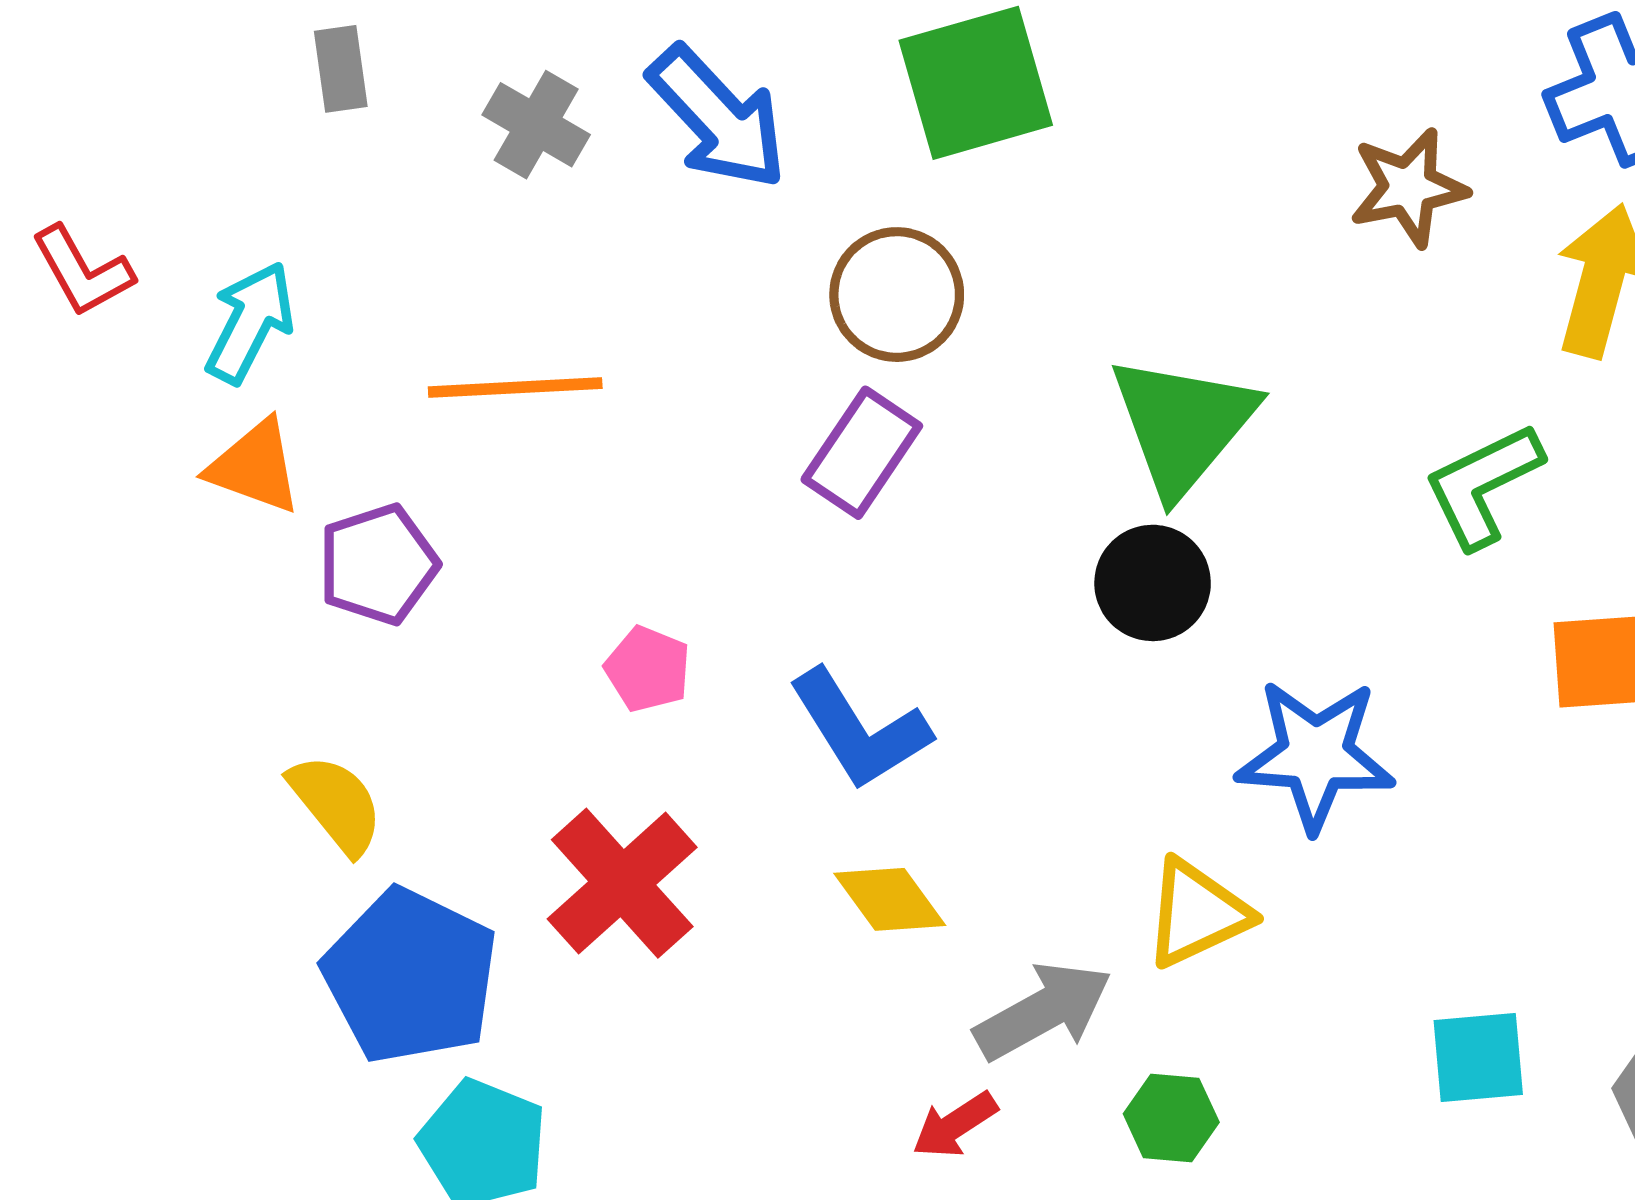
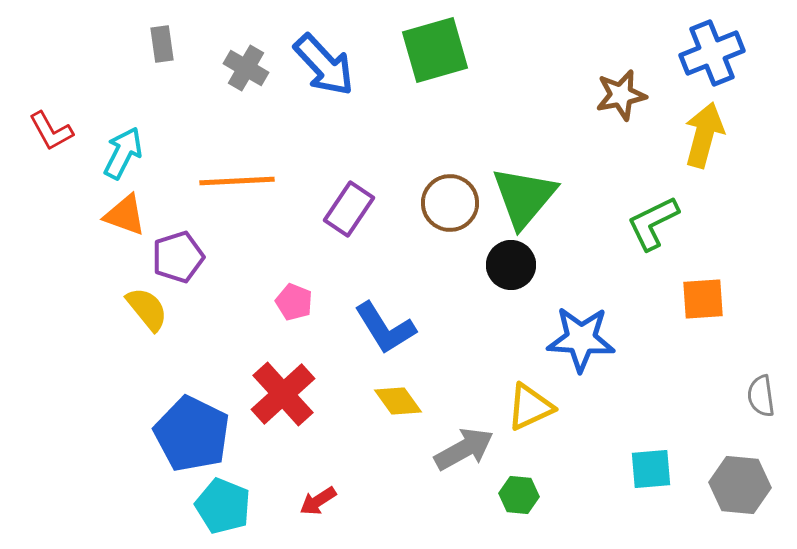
brown circle: (897, 295) -> (450, 203), moved
purple rectangle: (862, 453) -> (349, 209), moved
yellow semicircle: (336, 804) -> (147, 309), moved
red arrow: (955, 1125) -> (318, 501), moved

